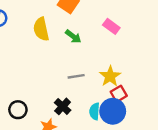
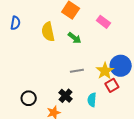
pink rectangle: (111, 26) -> (103, 22), moved
blue circle: (113, 111) -> (121, 66), moved

